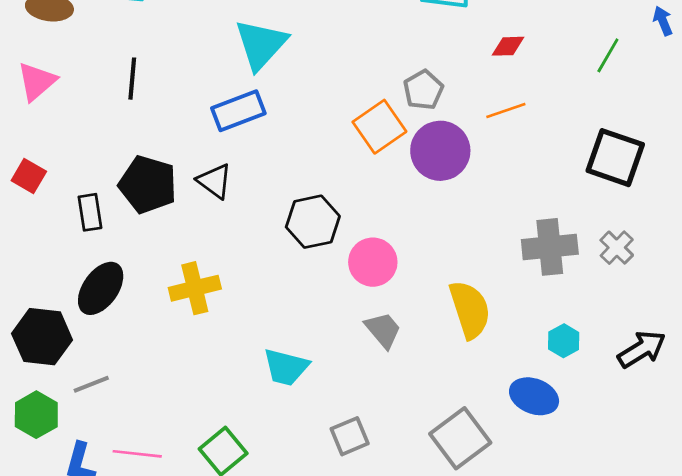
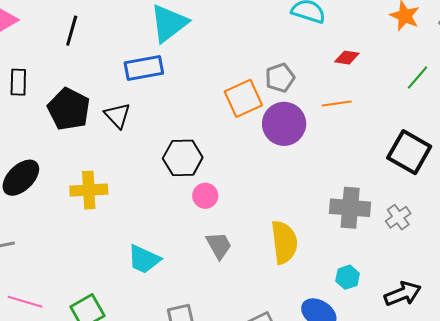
black rectangle: (90, 212) -> (18, 82), moved
pink circle: (373, 262) -> (205, 196), moved, size x0.7

